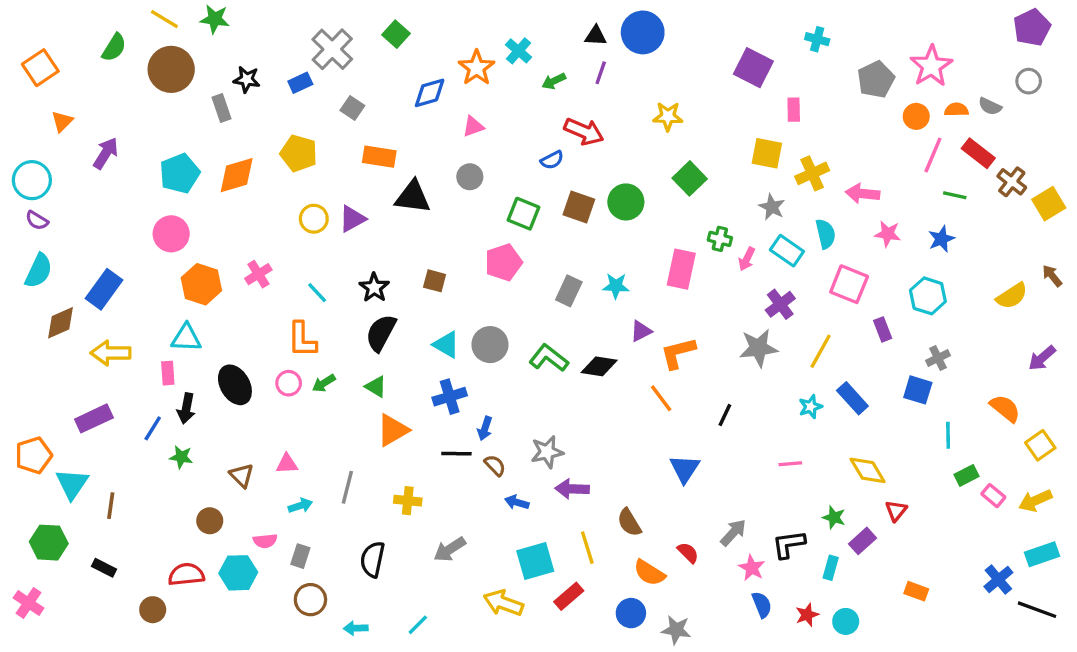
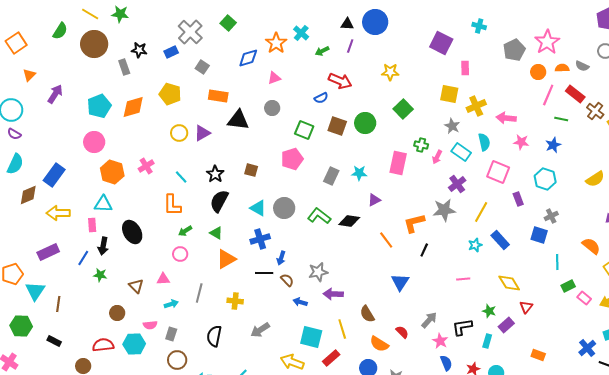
orange L-shape: (678, 353) -> (414, 223), moved
pink circle: (289, 383) -> (180, 254), moved
cyan square: (535, 561) -> (311, 337), turned 30

